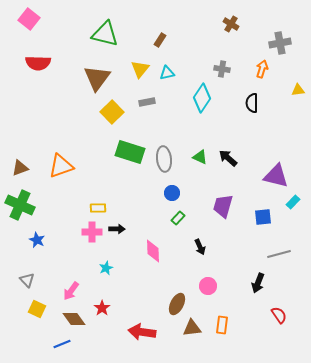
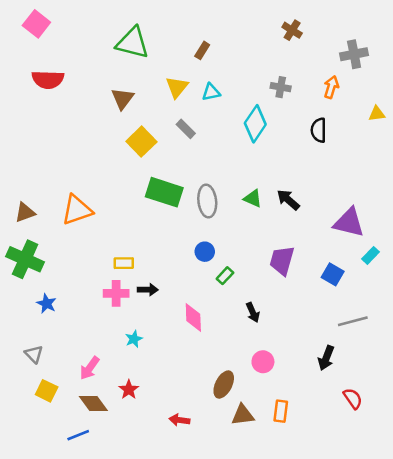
brown triangle: (97, 78) -> (122, 99), size x0.7
gray rectangle: (147, 102) -> (186, 129), turned 56
blue circle: (172, 193) -> (205, 252), moved
blue square: (263, 217) -> (333, 274), turned 36
red arrow: (142, 332) -> (179, 420), size x0.6

